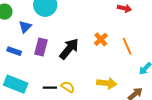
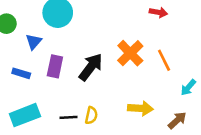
orange cross: (101, 39) -> (130, 53), size x1.5
cyan rectangle: (16, 84) -> (25, 115), turned -40
yellow semicircle: (68, 87) -> (91, 115), turned 72

